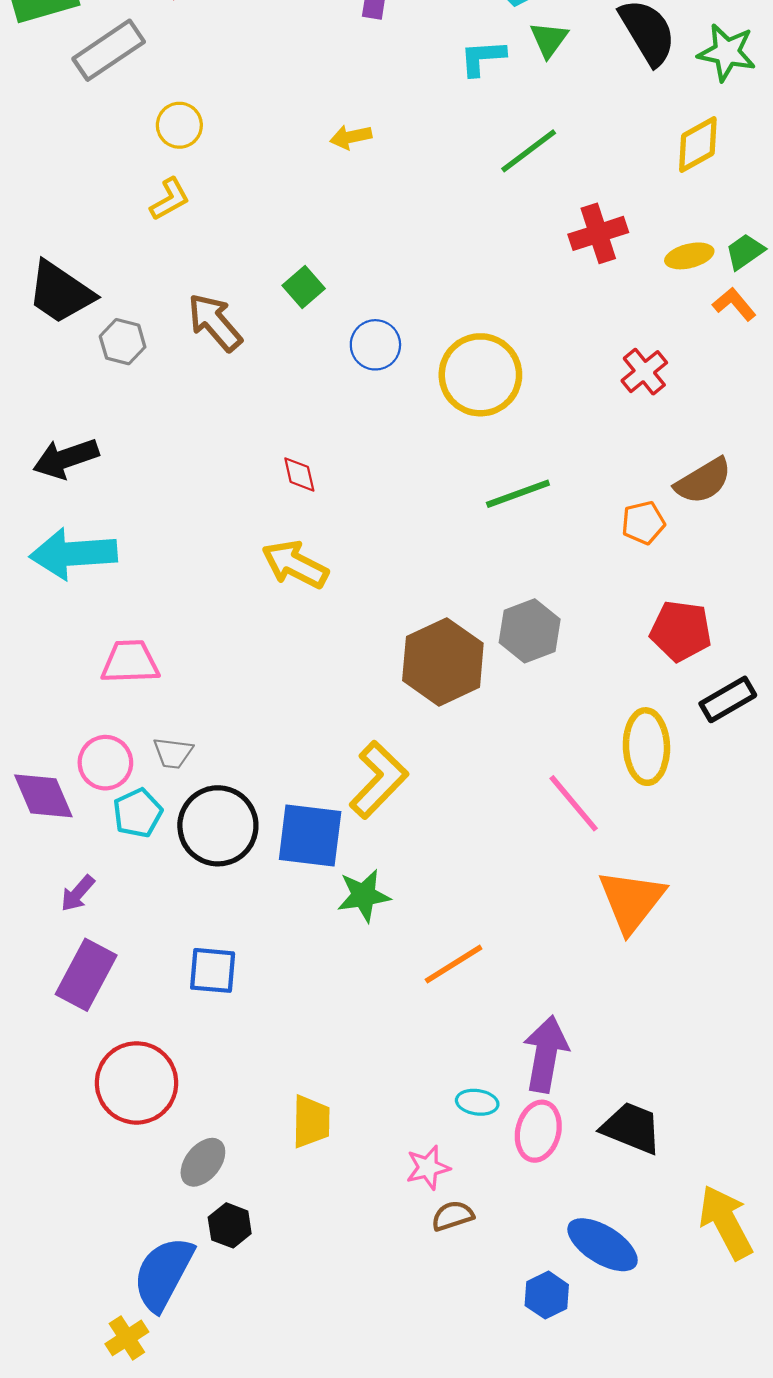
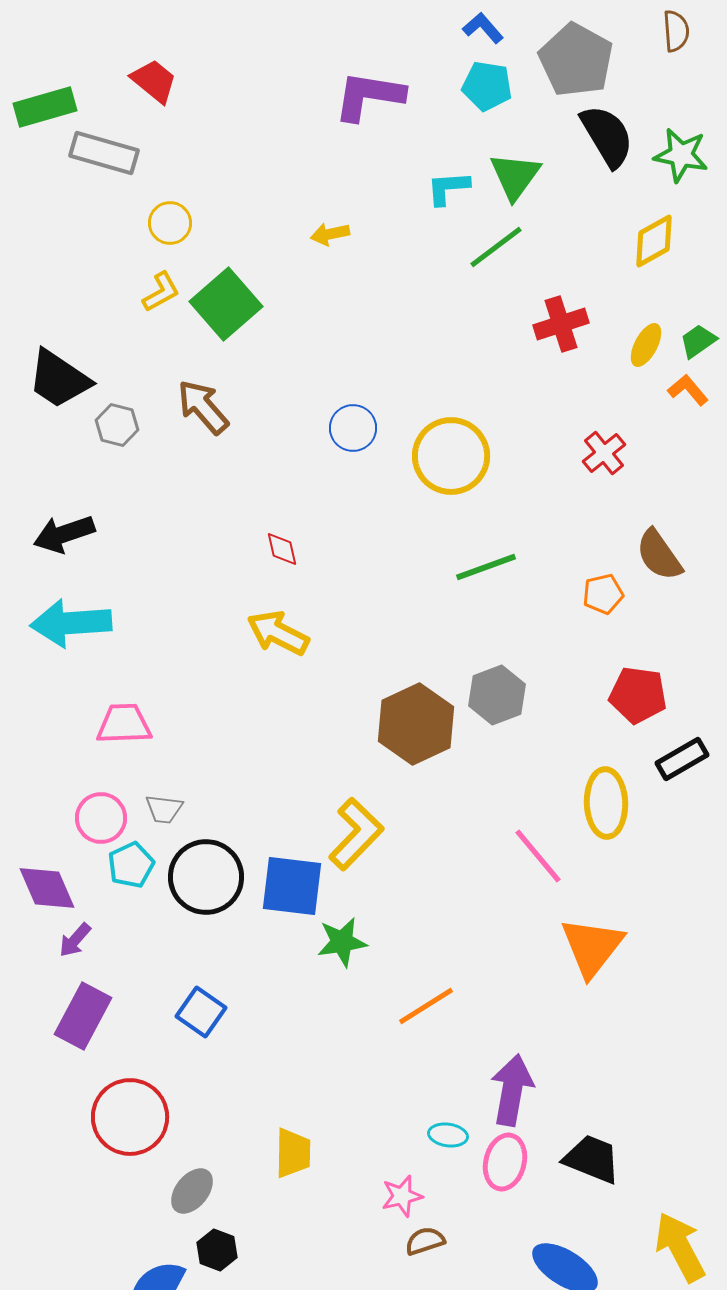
green triangle: (549, 40) -> (515, 176), moved, size x1.4
gray rectangle: (109, 50) -> (104, 153), turned 50
cyan L-shape: (483, 58) -> (448, 188), moved
yellow ellipse: (689, 256) -> (646, 345), turned -48
green square: (304, 287) -> (226, 304), moved, size x1.8
brown semicircle: (703, 481) -> (659, 555), turned 86
purple diamond: (43, 796) -> (47, 888), moved
blue square: (213, 970) -> (201, 1012), turned 30

